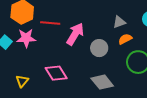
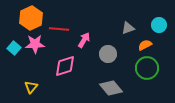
pink arrow: (75, 34) -> (84, 40), size x0.7
orange semicircle: (125, 39) -> (145, 45), moved
pink diamond: (56, 73) -> (65, 66), moved, turned -75

